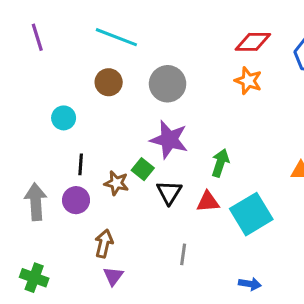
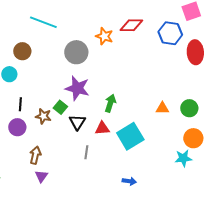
orange star: (248, 81) -> (104, 36), moved
brown circle: (109, 82) -> (22, 51), moved
gray line: (183, 254) -> (86, 152), moved

